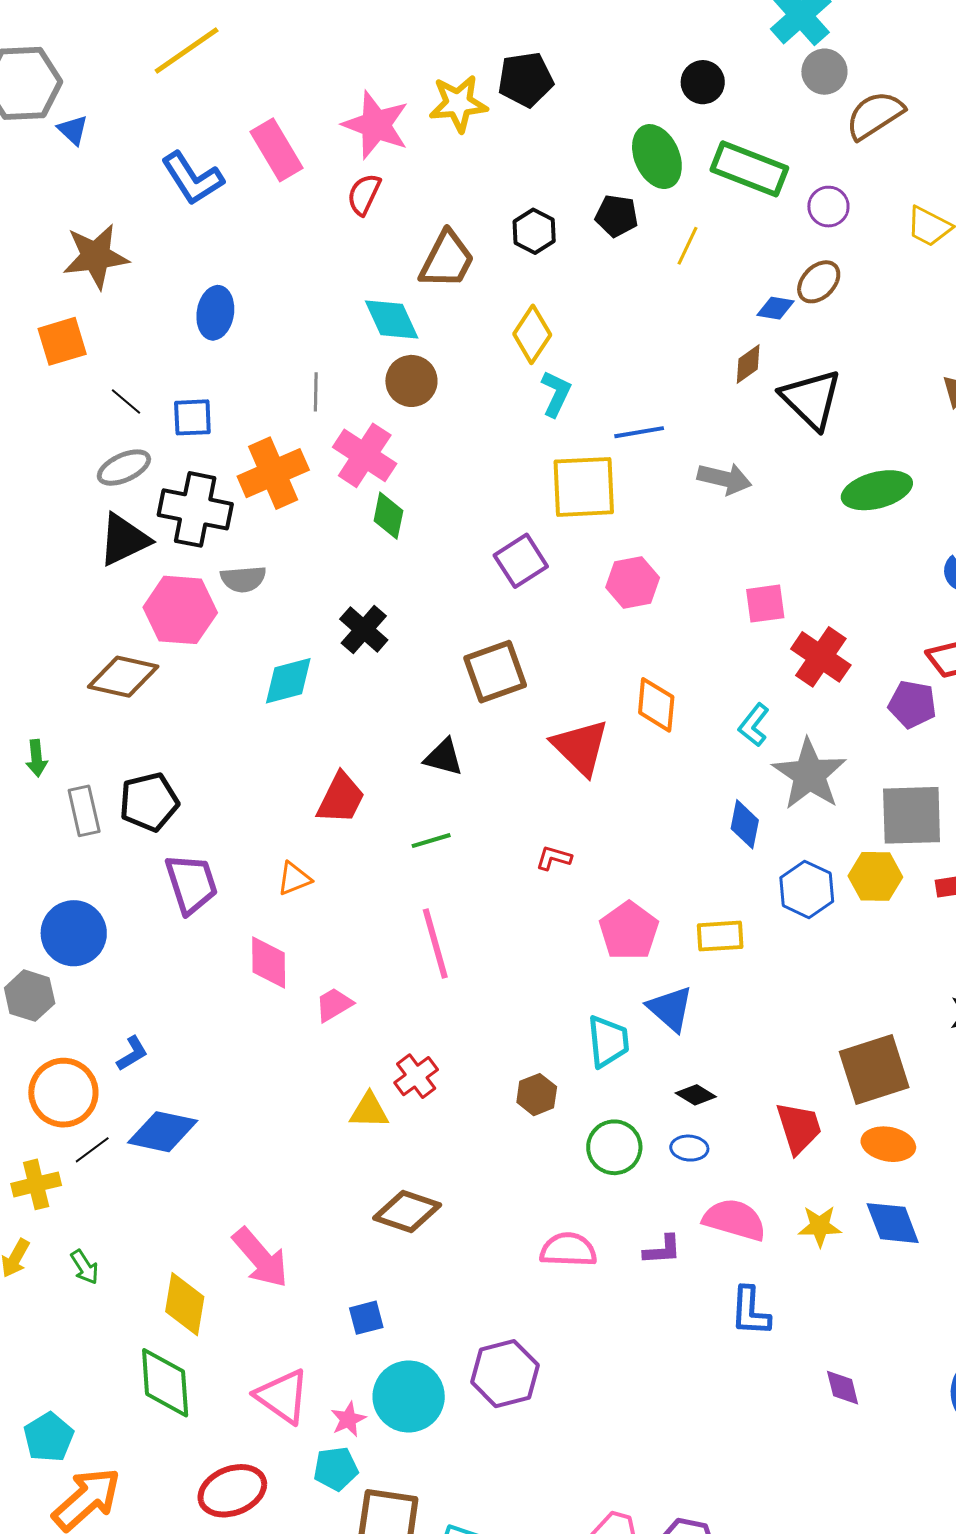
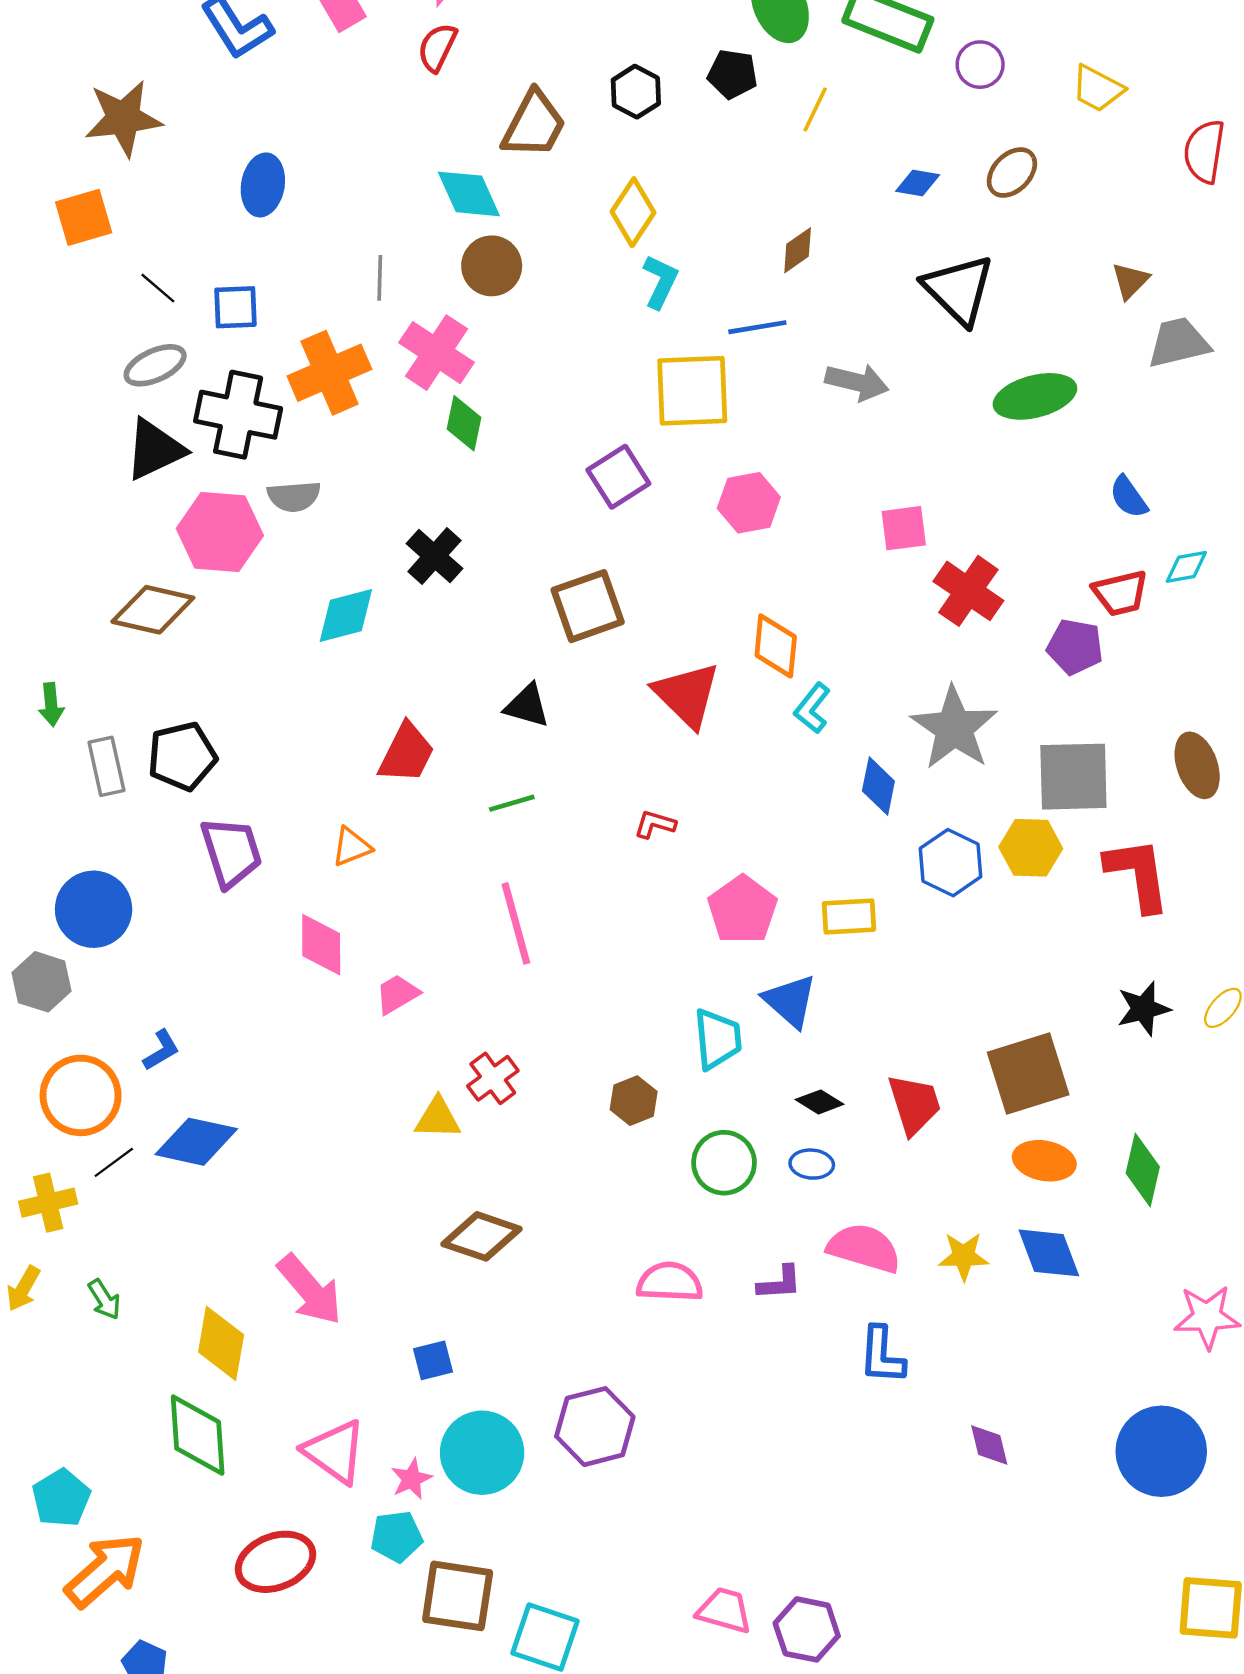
brown ellipse: (819, 282) -> (1012, 172), moved
brown diamond: (748, 364) -> (798, 250), moved
cyan L-shape: (754, 725) -> (812, 708), moved
red trapezoid: (799, 1128) -> (914, 1104), moved

